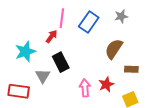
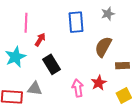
pink line: (62, 18) -> (26, 23), moved
blue rectangle: (89, 22) -> (76, 22), turned -35
gray triangle: (43, 76) -> (35, 89), moved, turned -49

